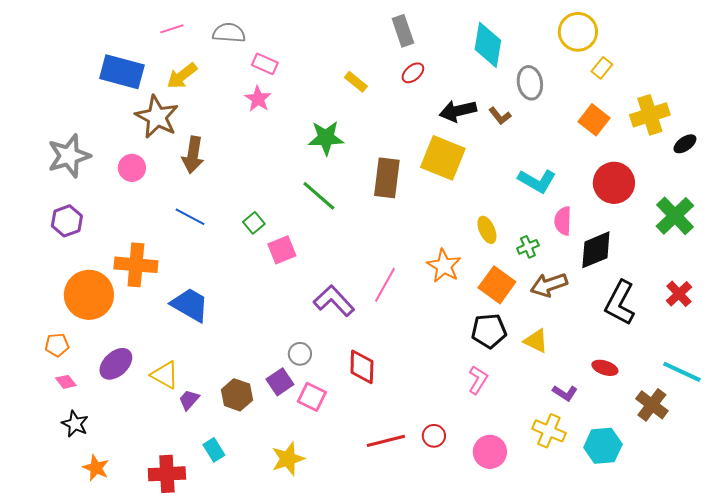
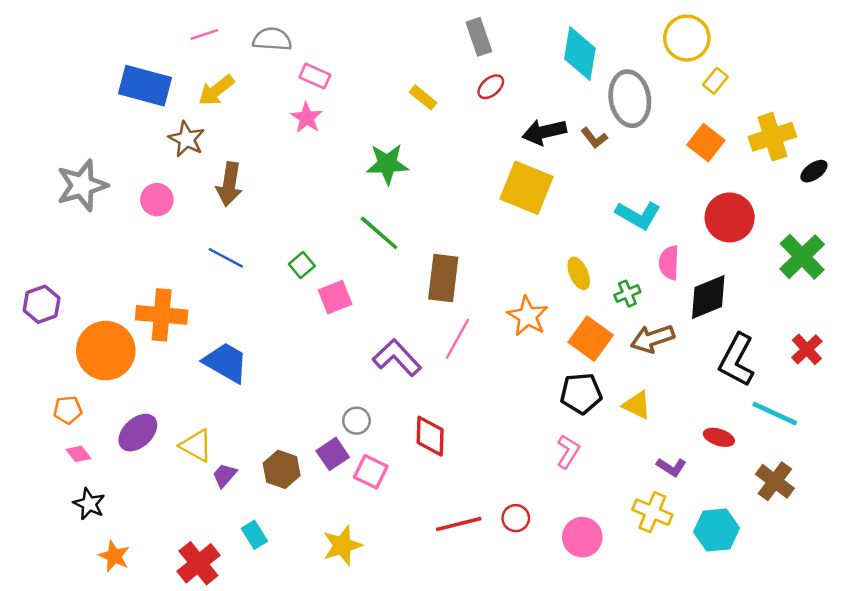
gray ellipse: (530, 83) -> (630, 99), size x1.4
brown star: (157, 117) -> (187, 139), size x0.7
brown rectangle: (387, 178) -> (443, 278), moved
purple hexagon: (67, 221) -> (42, 304), moved
cyan line: (682, 372) -> (775, 414), moved
red cross: (167, 474) -> (198, 563), turned -36

